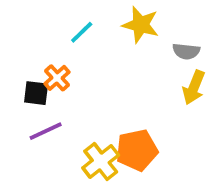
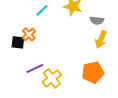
purple line: (46, 131) -> (35, 68), moved
orange pentagon: (137, 150) -> (93, 72), moved

